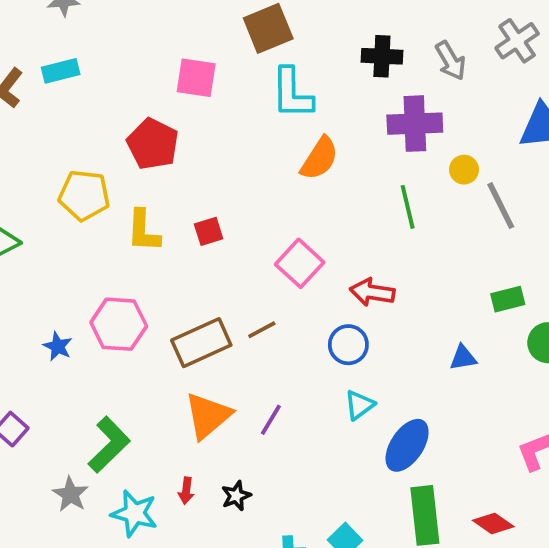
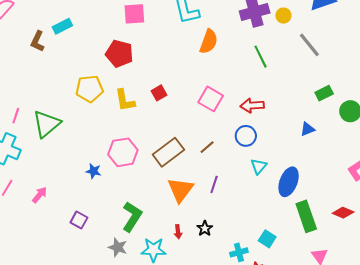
yellow circle: (464, 170) -> (283, 16), moved
brown line: (262, 330) -> (207, 147), moved

